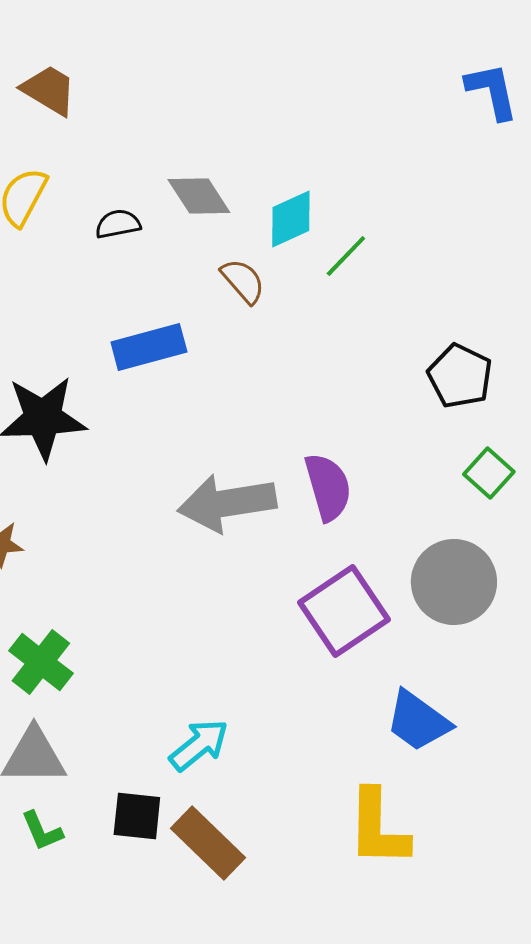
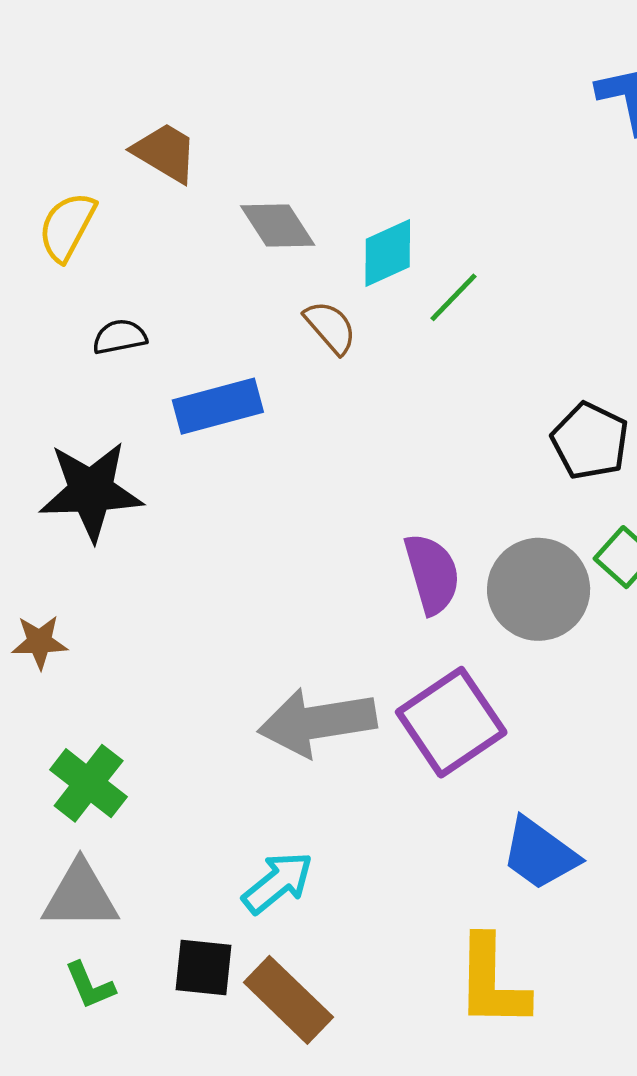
brown trapezoid: (49, 90) -> (165, 152), moved
black semicircle: (118, 224) -> (120, 337), moved
gray arrow: (227, 503) -> (317, 722), moved
gray circle: (454, 582) -> (539, 589), moved

